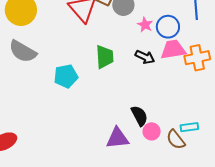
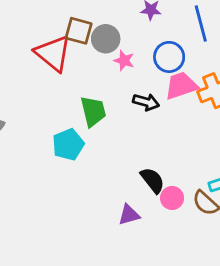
pink star: (145, 25) -> (124, 61), moved
cyan pentagon: (66, 76) -> (68, 144), moved
purple triangle: (117, 138) -> (129, 215), size x0.7

